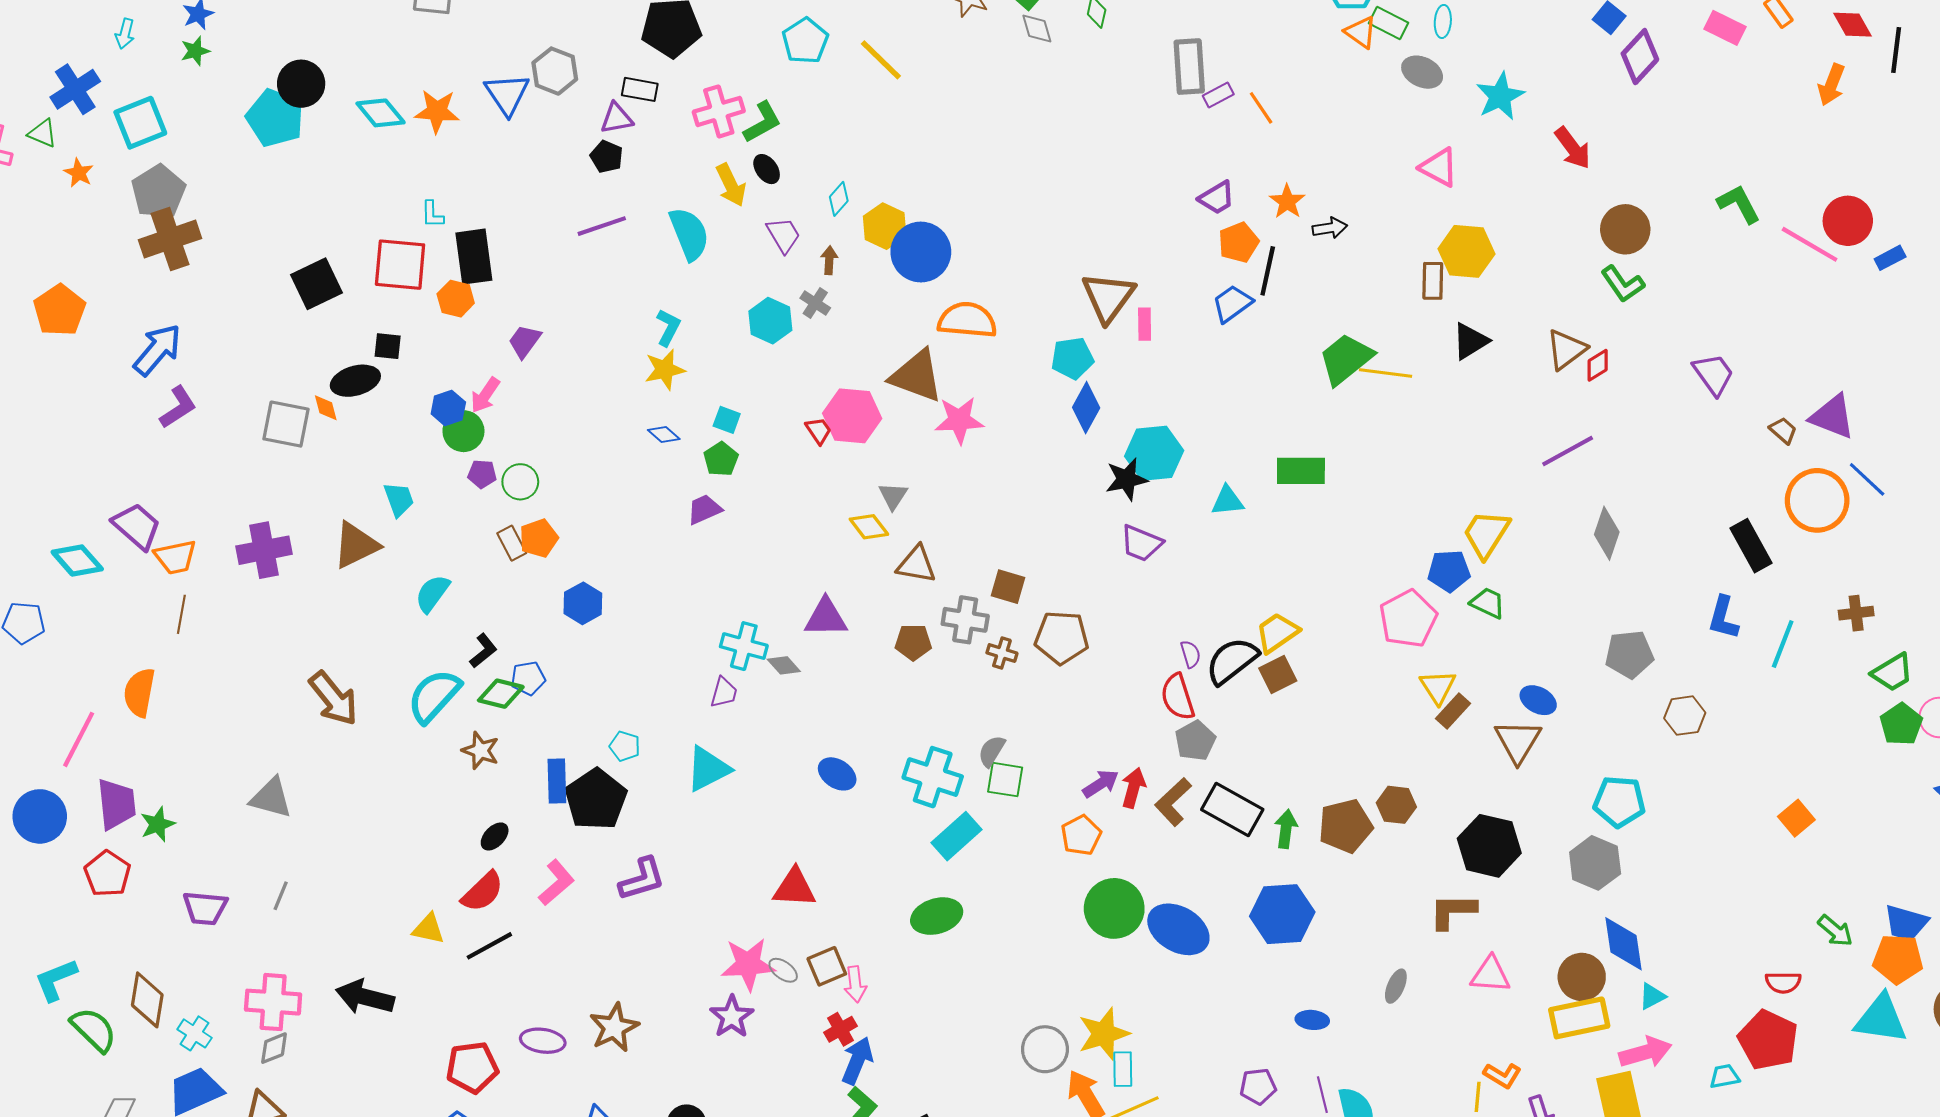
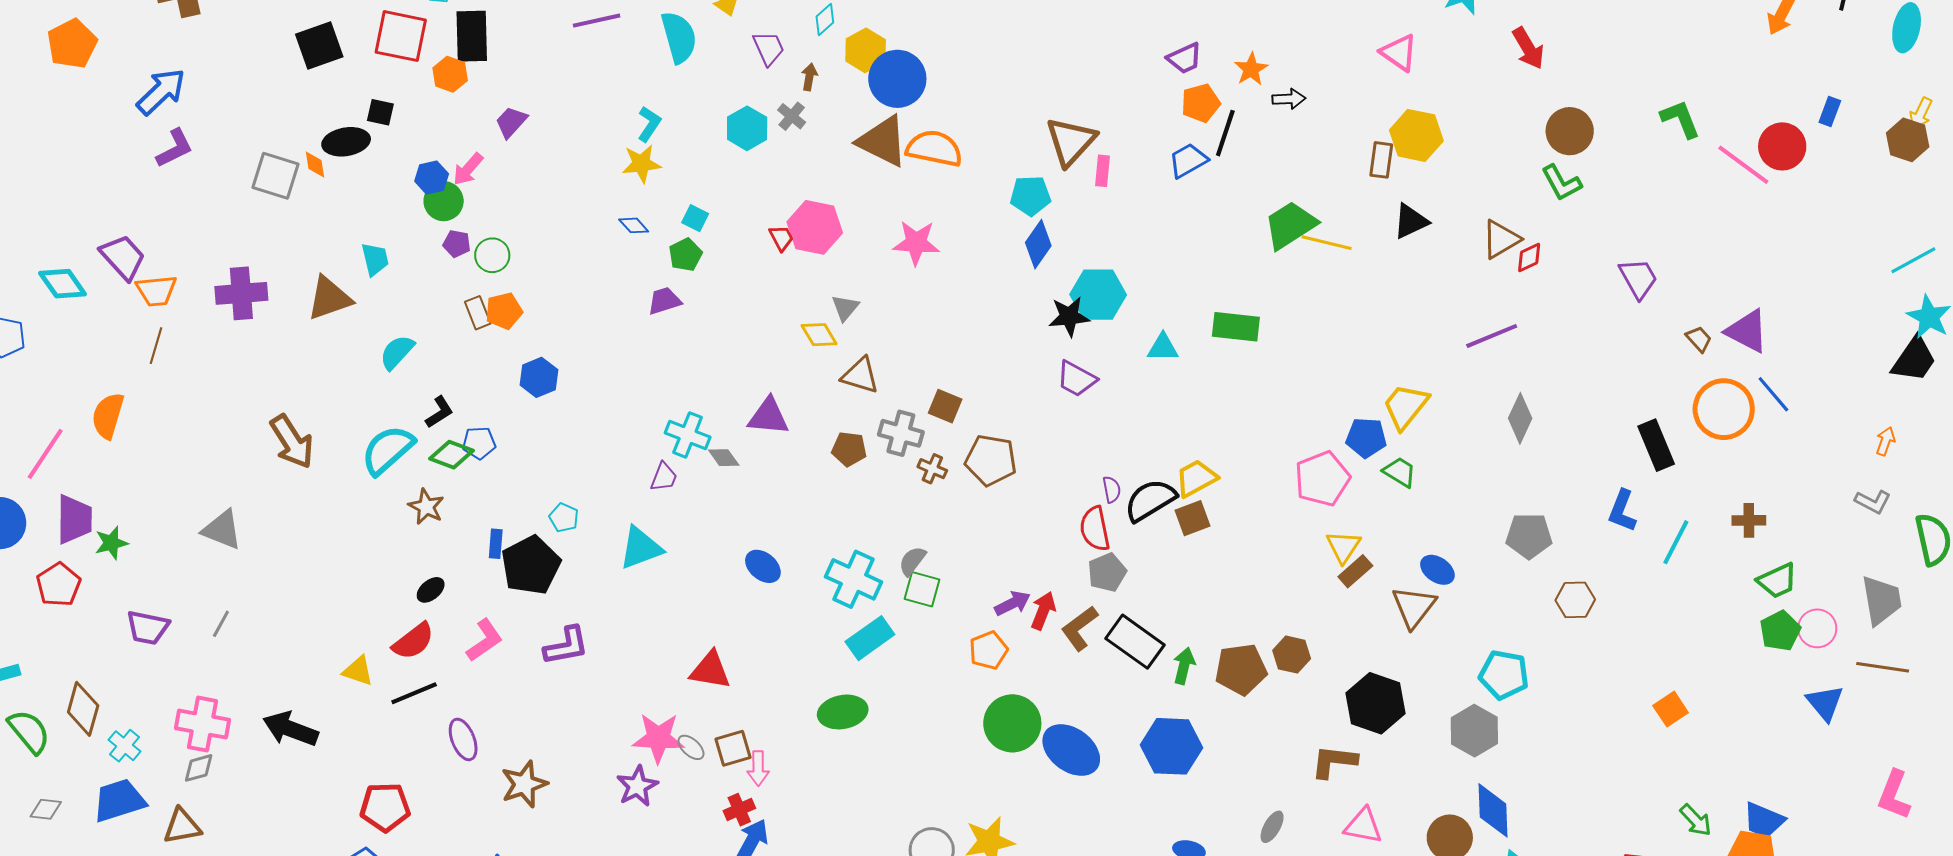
blue rectangle: (1890, 258) -> (1830, 111), moved, turned -48
brown triangle: (916, 376) -> (883, 141), moved
blue rectangle: (557, 781) -> (496, 544), size x0.7
purple ellipse: (543, 1041) -> (463, 739), moved, turned 54

